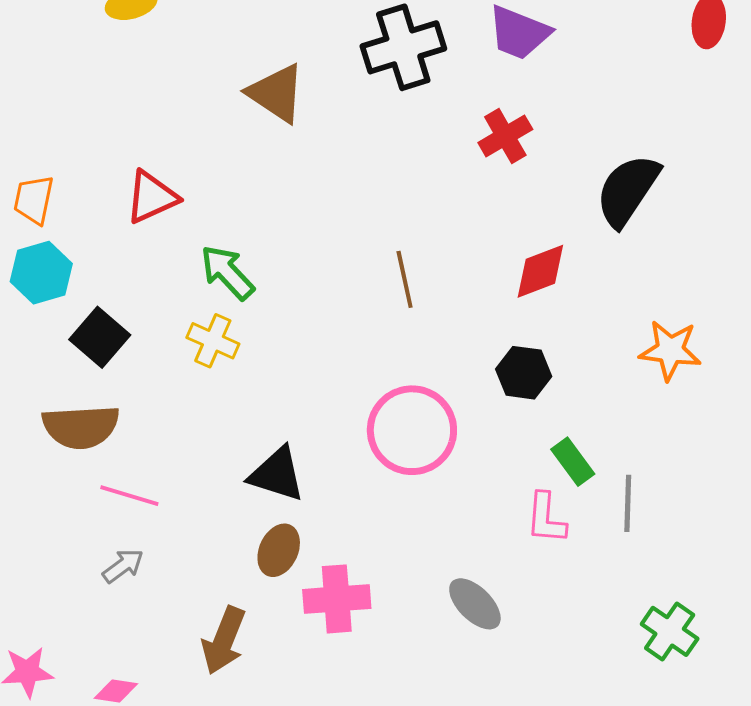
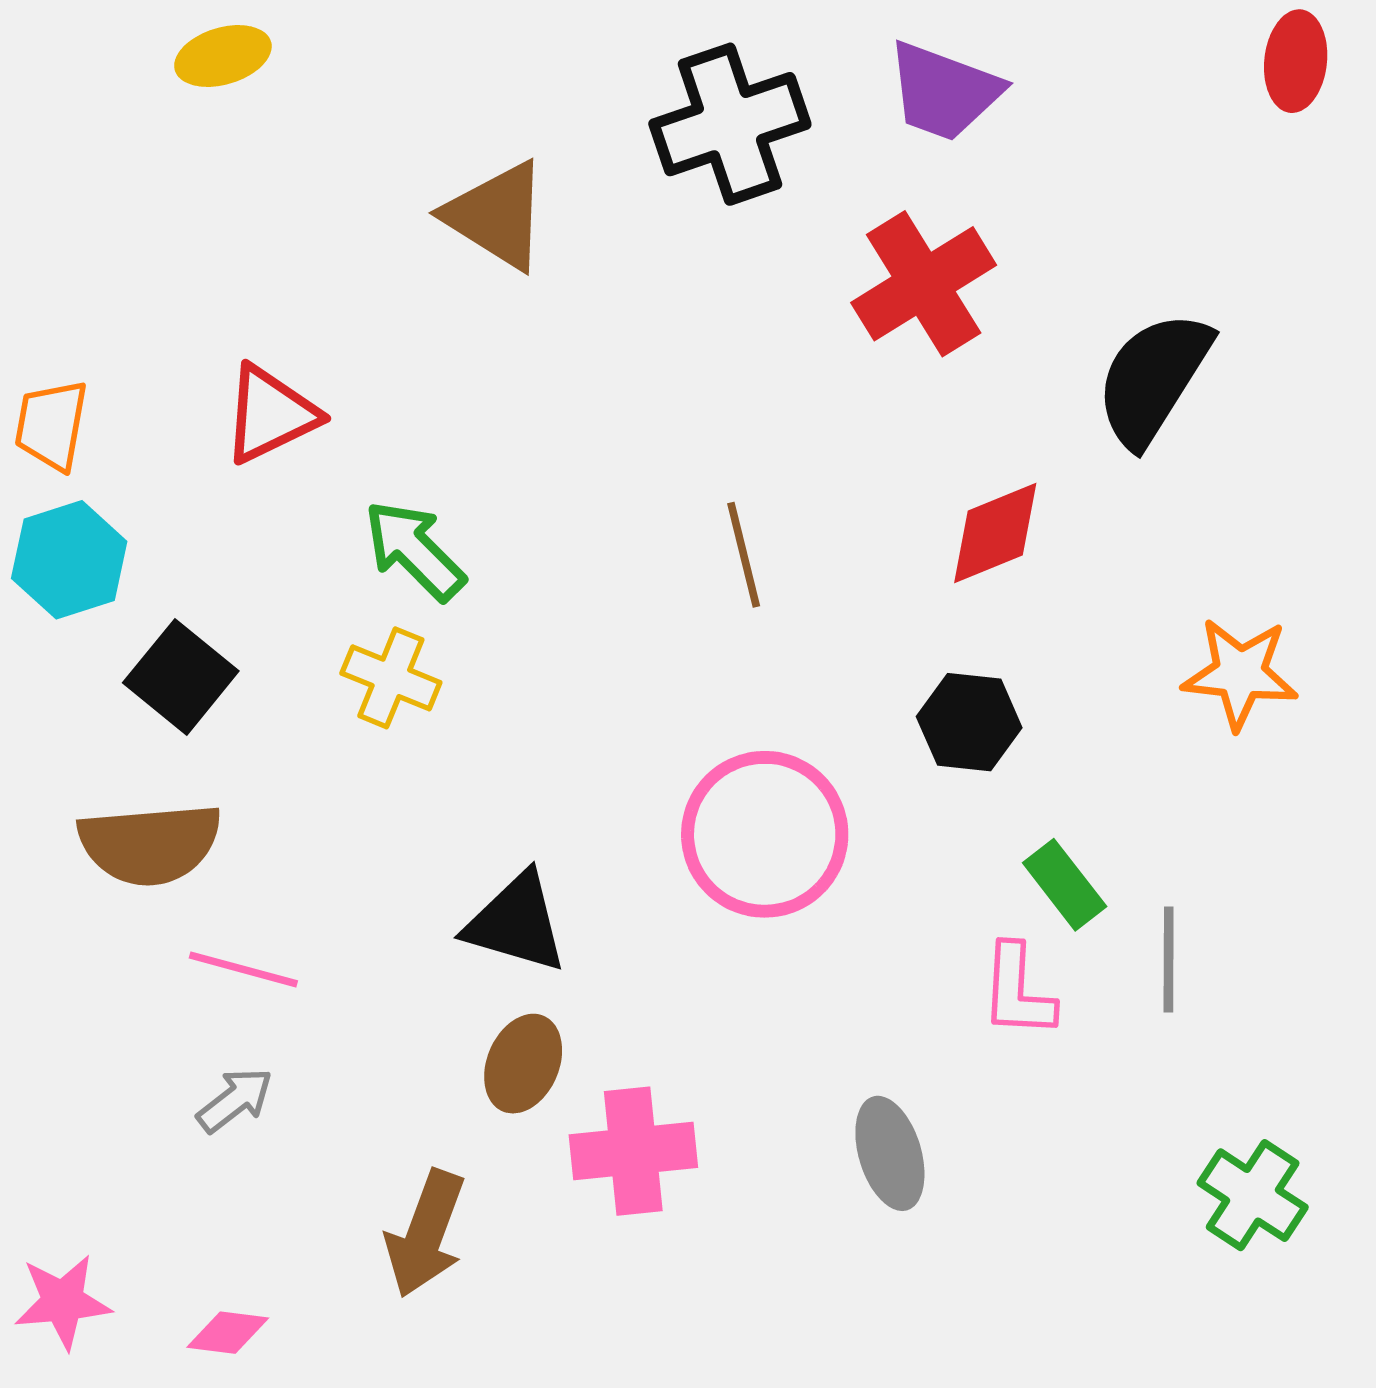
red cross: (505, 136) -> (924, 284), size x1.4
gray ellipse: (475, 604) -> (890, 1153), turned 30

